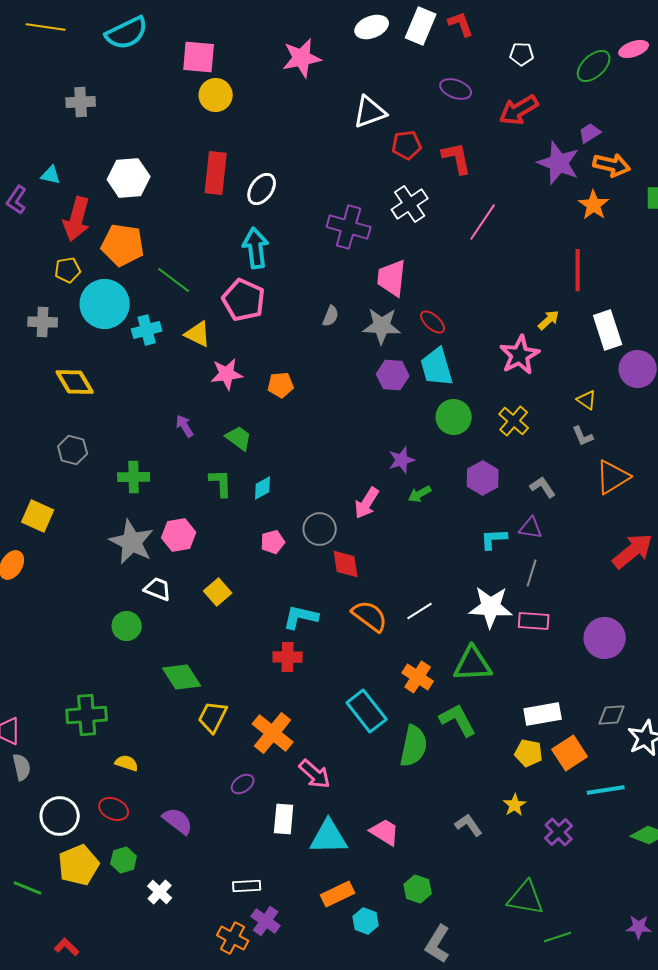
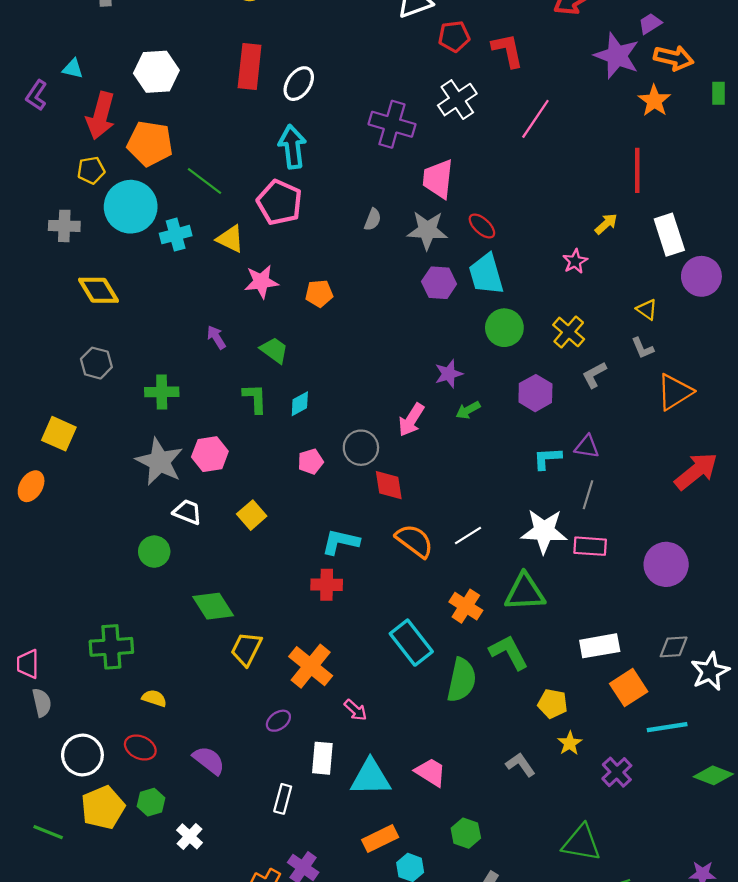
pink star: (520, 355) -> (575, 261), size x0.6
gray L-shape: (543, 487) -> (594, 375), moved, turned -84
yellow pentagon: (529, 753) -> (553, 704), moved
pink arrow: (315, 774) -> (356, 710), size x0.7
white rectangle: (247, 886) -> (283, 799), moved, turned -72

